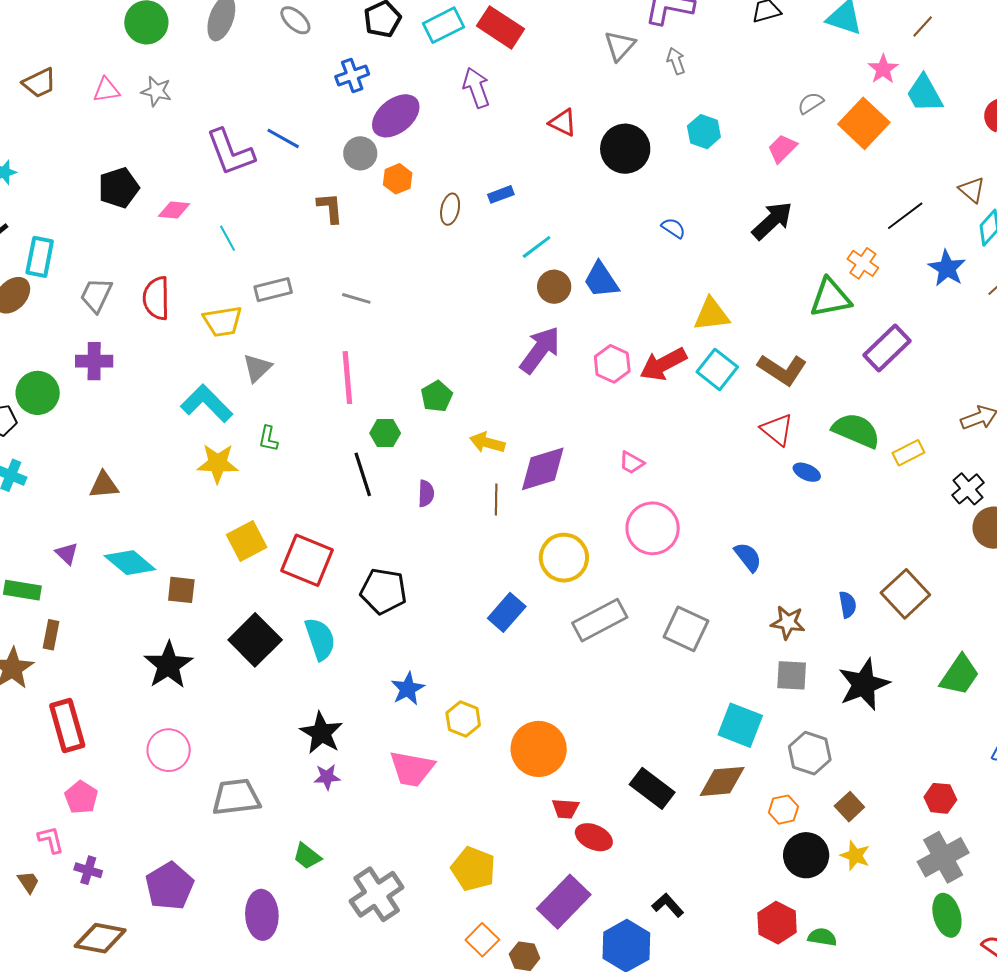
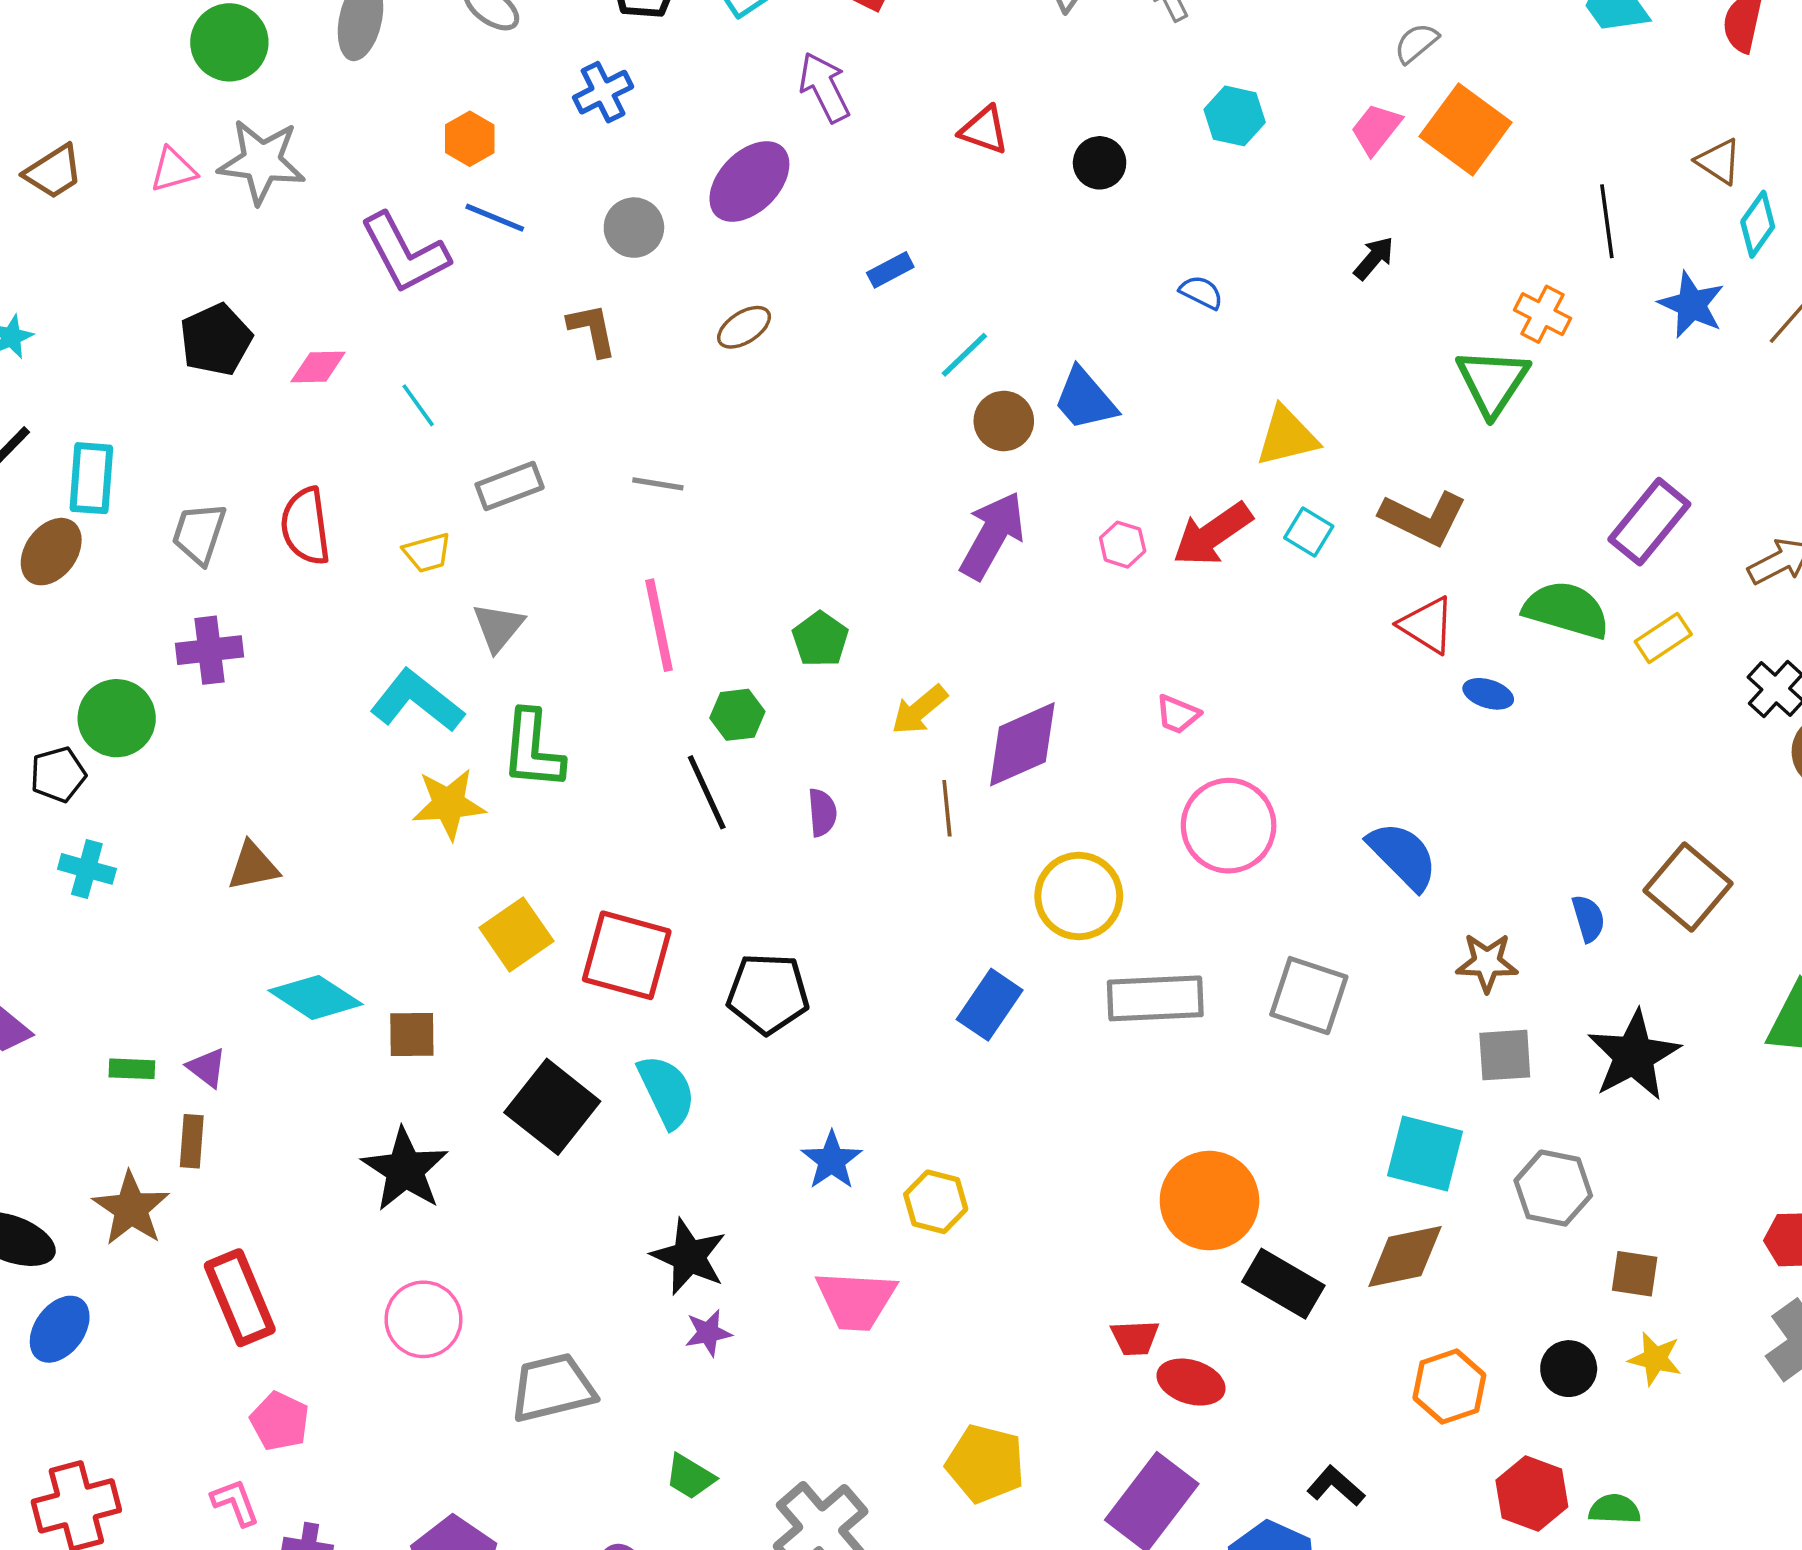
gray star: (156, 91) -> (262, 162), size x1.6
purple ellipse: (396, 116) -> (749, 182), moved
orange square: (864, 123) -> (1466, 129), moved
black circle: (625, 149) -> (1100, 163), size x0.6
orange hexagon: (398, 179) -> (470, 139), moved
brown ellipse: (450, 209) -> (744, 327), moved, turned 52
black line: (905, 216) -> (1607, 221), turned -54
black arrow: (772, 221) -> (1374, 258), size x0.6
green triangle: (830, 298) -> (1493, 382), turned -39
yellow trapezoid: (223, 321) -> (427, 553), size x0.7
purple rectangle: (887, 348) -> (1649, 522), moved
pink hexagon: (612, 364) -> (1123, 545), size x0.7
cyan square: (717, 369) -> (1309, 532), size x0.7
green L-shape: (268, 439) -> (533, 750), size x1.8
yellow arrow: (487, 443) -> (919, 710), turned -48
purple triangle: (67, 554) -> (207, 1068), moved
blue semicircle: (748, 557) -> (1403, 856), size x1.4
green rectangle: (22, 590) -> (132, 1069), size x0.7
gray rectangle: (600, 620) -> (1155, 998), turned 32
orange circle: (539, 749) -> (1209, 1201), moved
brown square: (849, 807) -> (1635, 1274), turned -32
orange hexagon: (783, 810) -> (1449, 1387), moved, size x1.4
black circle: (806, 855) -> (1569, 1369), size x0.7

